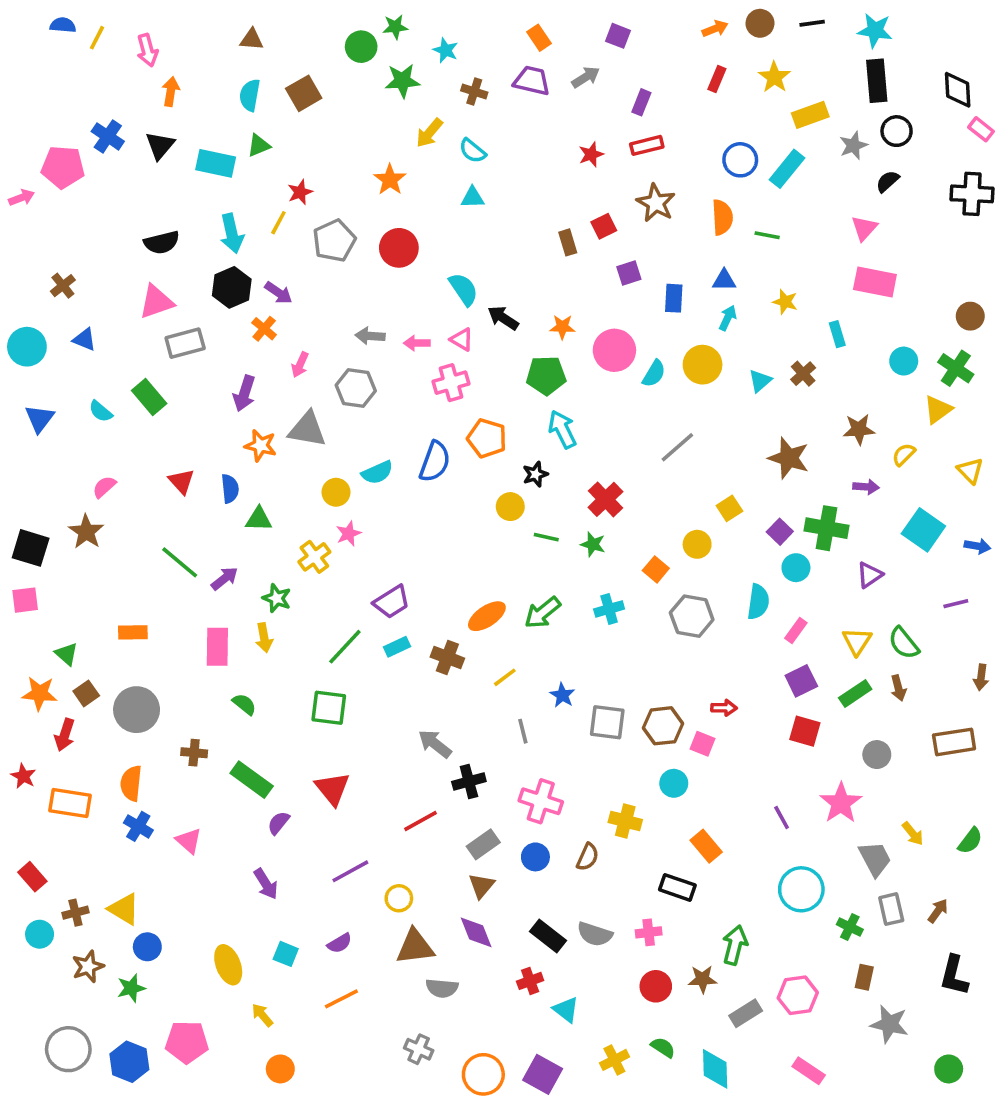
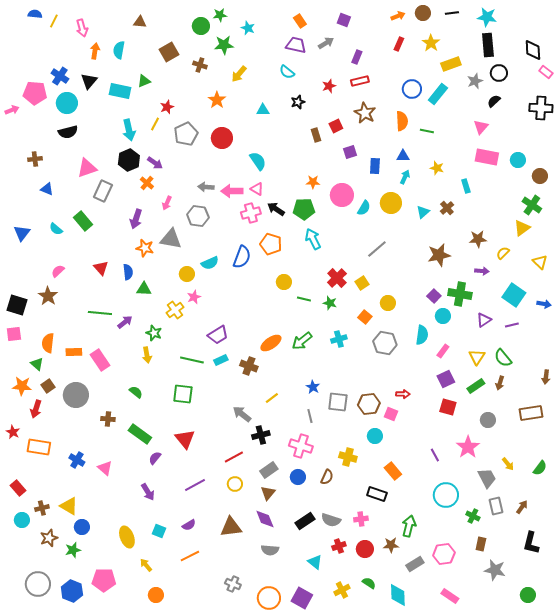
brown cross: (474, 92) -> (200, 65), moved
cyan semicircle: (250, 95) -> (119, 50), moved
cyan semicircle: (473, 151) -> (287, 72), moved
black semicircle: (162, 242) -> (68, 132), moved
brown cross: (63, 286) -> (35, 159), turned 32
black arrow: (503, 318) -> (276, 209), moved
gray rectangle: (185, 343) -> (103, 191), turned -50
pink arrow: (417, 343) -> (232, 191), size x1.5
cyan circle: (27, 347) -> (67, 103), moved
cyan circle: (904, 361) -> (518, 160), moved
brown star: (789, 458) -> (439, 255), turned -30
black star: (535, 474) -> (298, 102), moved
yellow square: (729, 508) -> (362, 283), moved
green line: (180, 562) -> (100, 313), turned -35
purple line: (956, 604) -> (512, 325), moved
pink rectangle: (217, 647) -> (100, 360), moved, turned -35
green line: (345, 647) -> (192, 360), turned 60
yellow line: (505, 677) -> (272, 398), moved
brown arrow: (898, 688) -> (500, 383), turned 32
gray line: (523, 731) -> (310, 416), moved
orange semicircle: (131, 783) -> (48, 343), moved
yellow circle: (399, 898) -> (235, 484), moved
black rectangle: (548, 936) -> (305, 521), turned -72
red cross: (530, 981) -> (339, 546), moved
gray semicircle: (442, 988) -> (270, 550), moved

